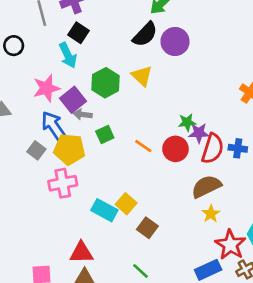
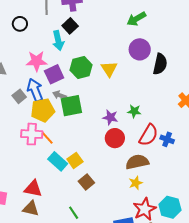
black semicircle: (145, 34) -> (160, 64), moved, turned -45
gray arrow: (83, 115) -> (60, 95), moved
purple star: (199, 133) -> (110, 117), moved
green square: (105, 135) -> (71, 106), size x1.6
orange line: (143, 146) -> (47, 138), moved
yellow pentagon: (69, 149) -> (43, 110), turned -30
red circle: (175, 149) -> (115, 138), moved
gray square: (36, 150) -> (19, 96), moved

